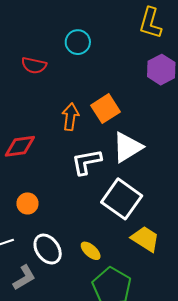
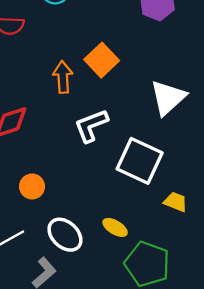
white triangle: (127, 147) -> (168, 98), moved
yellow trapezoid: (145, 239) -> (176, 202), size x0.7

